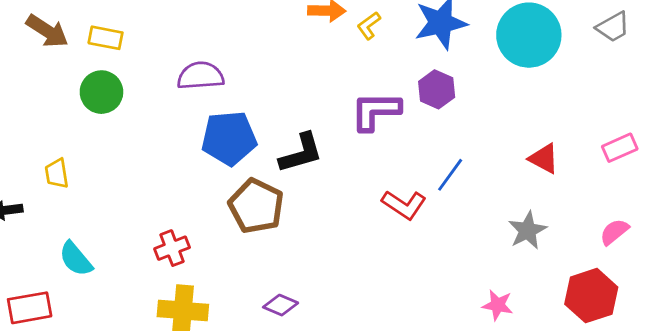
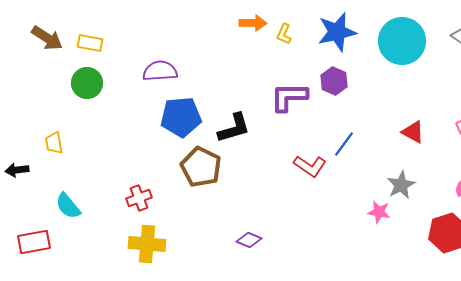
yellow L-shape: (369, 26) -> (284, 34), turned -30
purple diamond: (281, 305) -> (249, 240), moved
pink star: (498, 305) -> (379, 212), moved

